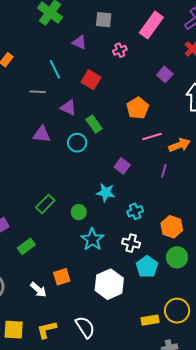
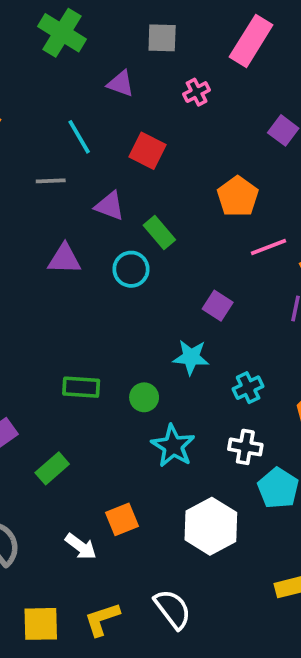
green rectangle: (45, 204) -> (81, 387), turned 54

